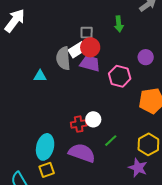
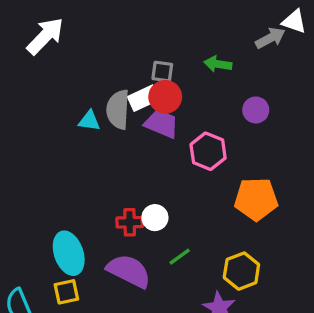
green arrow: (119, 24) -> (218, 64), turned 98
purple circle: (146, 57) -> (256, 110), moved
cyan triangle: (40, 76) -> (89, 121), moved
cyan ellipse: (45, 147) -> (69, 253), turned -40

